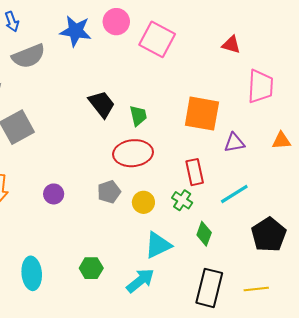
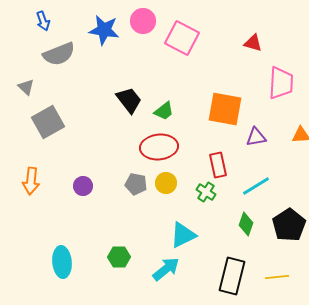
green trapezoid: (138, 116) -> (164, 111), turned 65
gray pentagon: (109, 192) -> (136, 184), turned 30
yellow circle: (143, 202) -> (166, 183), moved
green diamond: (204, 234) -> (246, 224), moved

